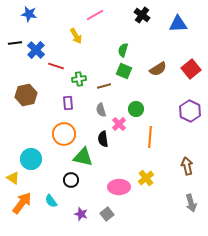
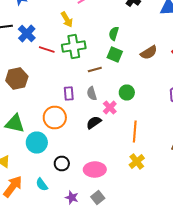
green cross: (79, 79) -> (74, 46), moved, size x1.6
purple rectangle: (68, 103) -> (69, 94), moved
orange line: (150, 137) -> (135, 132), moved
black semicircle: (103, 139) -> (94, 122), turned 63
green triangle: (83, 157) -> (15, 124), moved
cyan circle: (31, 159) -> (37, 142), moved
pink ellipse: (119, 187) -> (95, 170), moved

